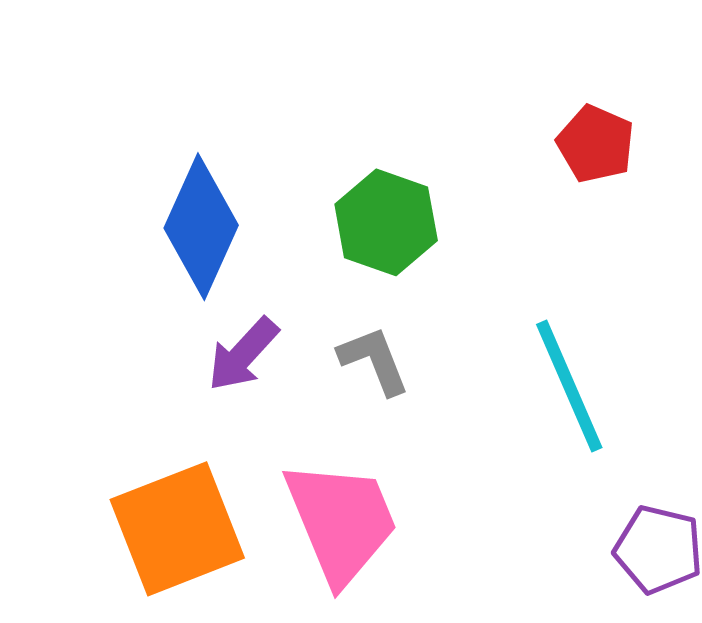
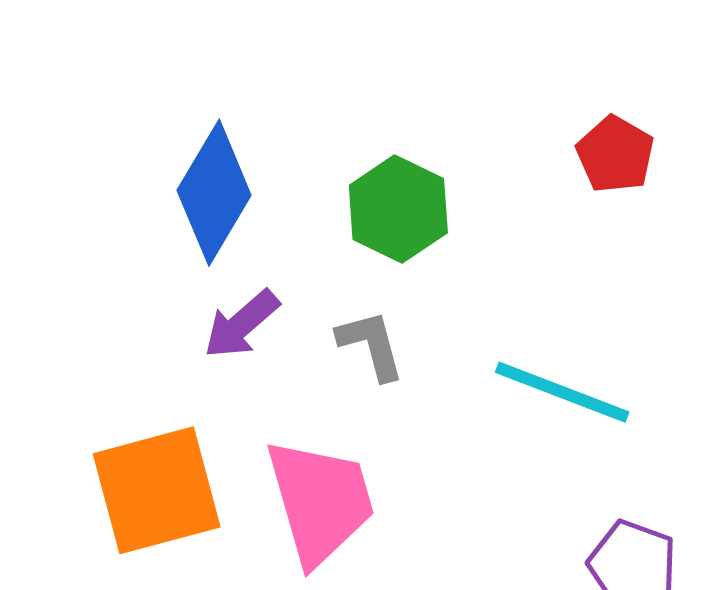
cyan line: (569, 386) -> (562, 392), turned -52

